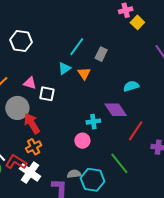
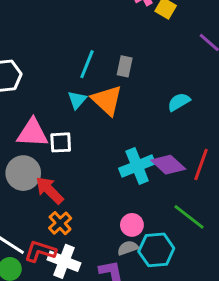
orange triangle: (84, 73) -> (107, 100), size x1.6
pink triangle: (30, 83) -> (32, 133), size x1.6
purple diamond: (116, 110) -> (168, 165), moved
cyan cross: (93, 122) -> (137, 166), size x1.6
pink circle: (82, 141) -> (132, 225), moved

